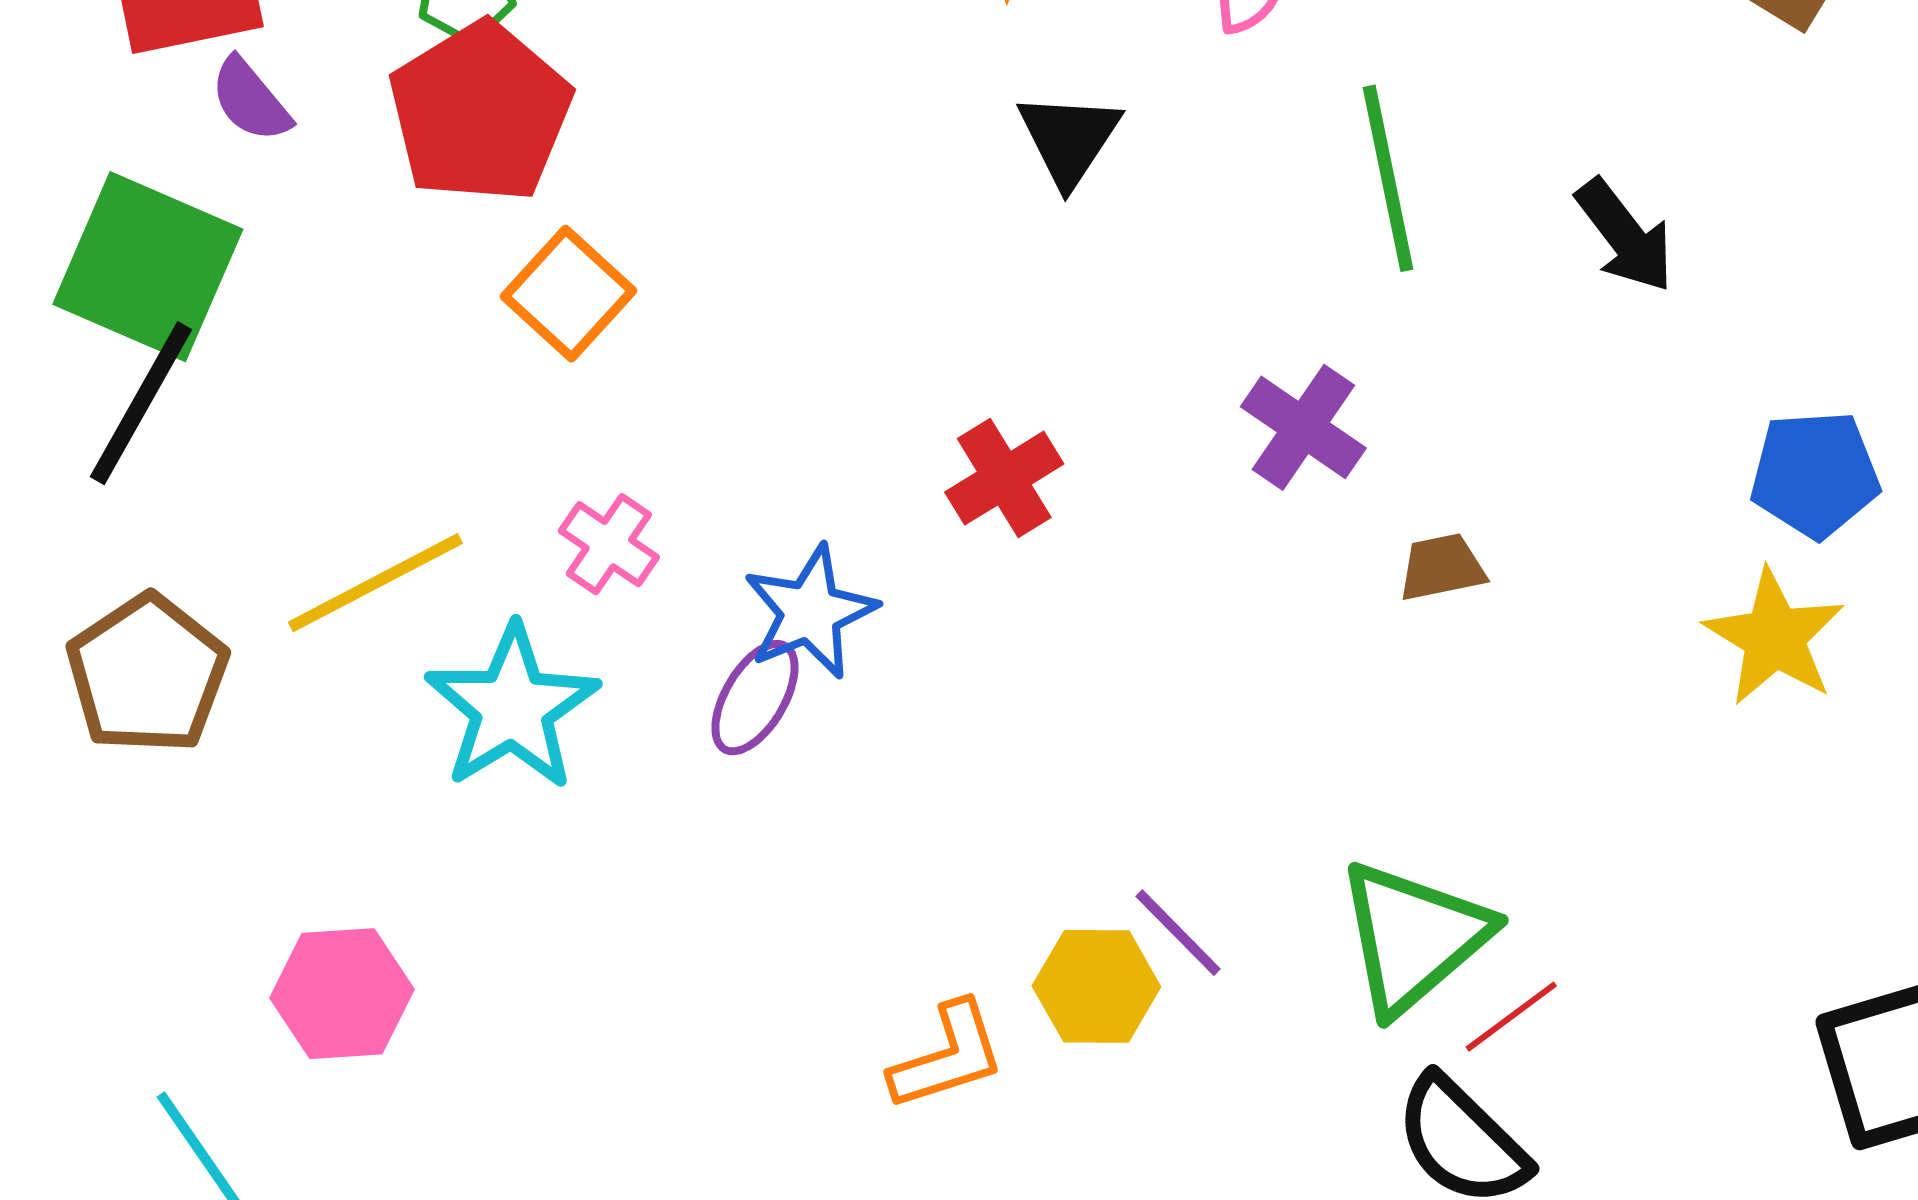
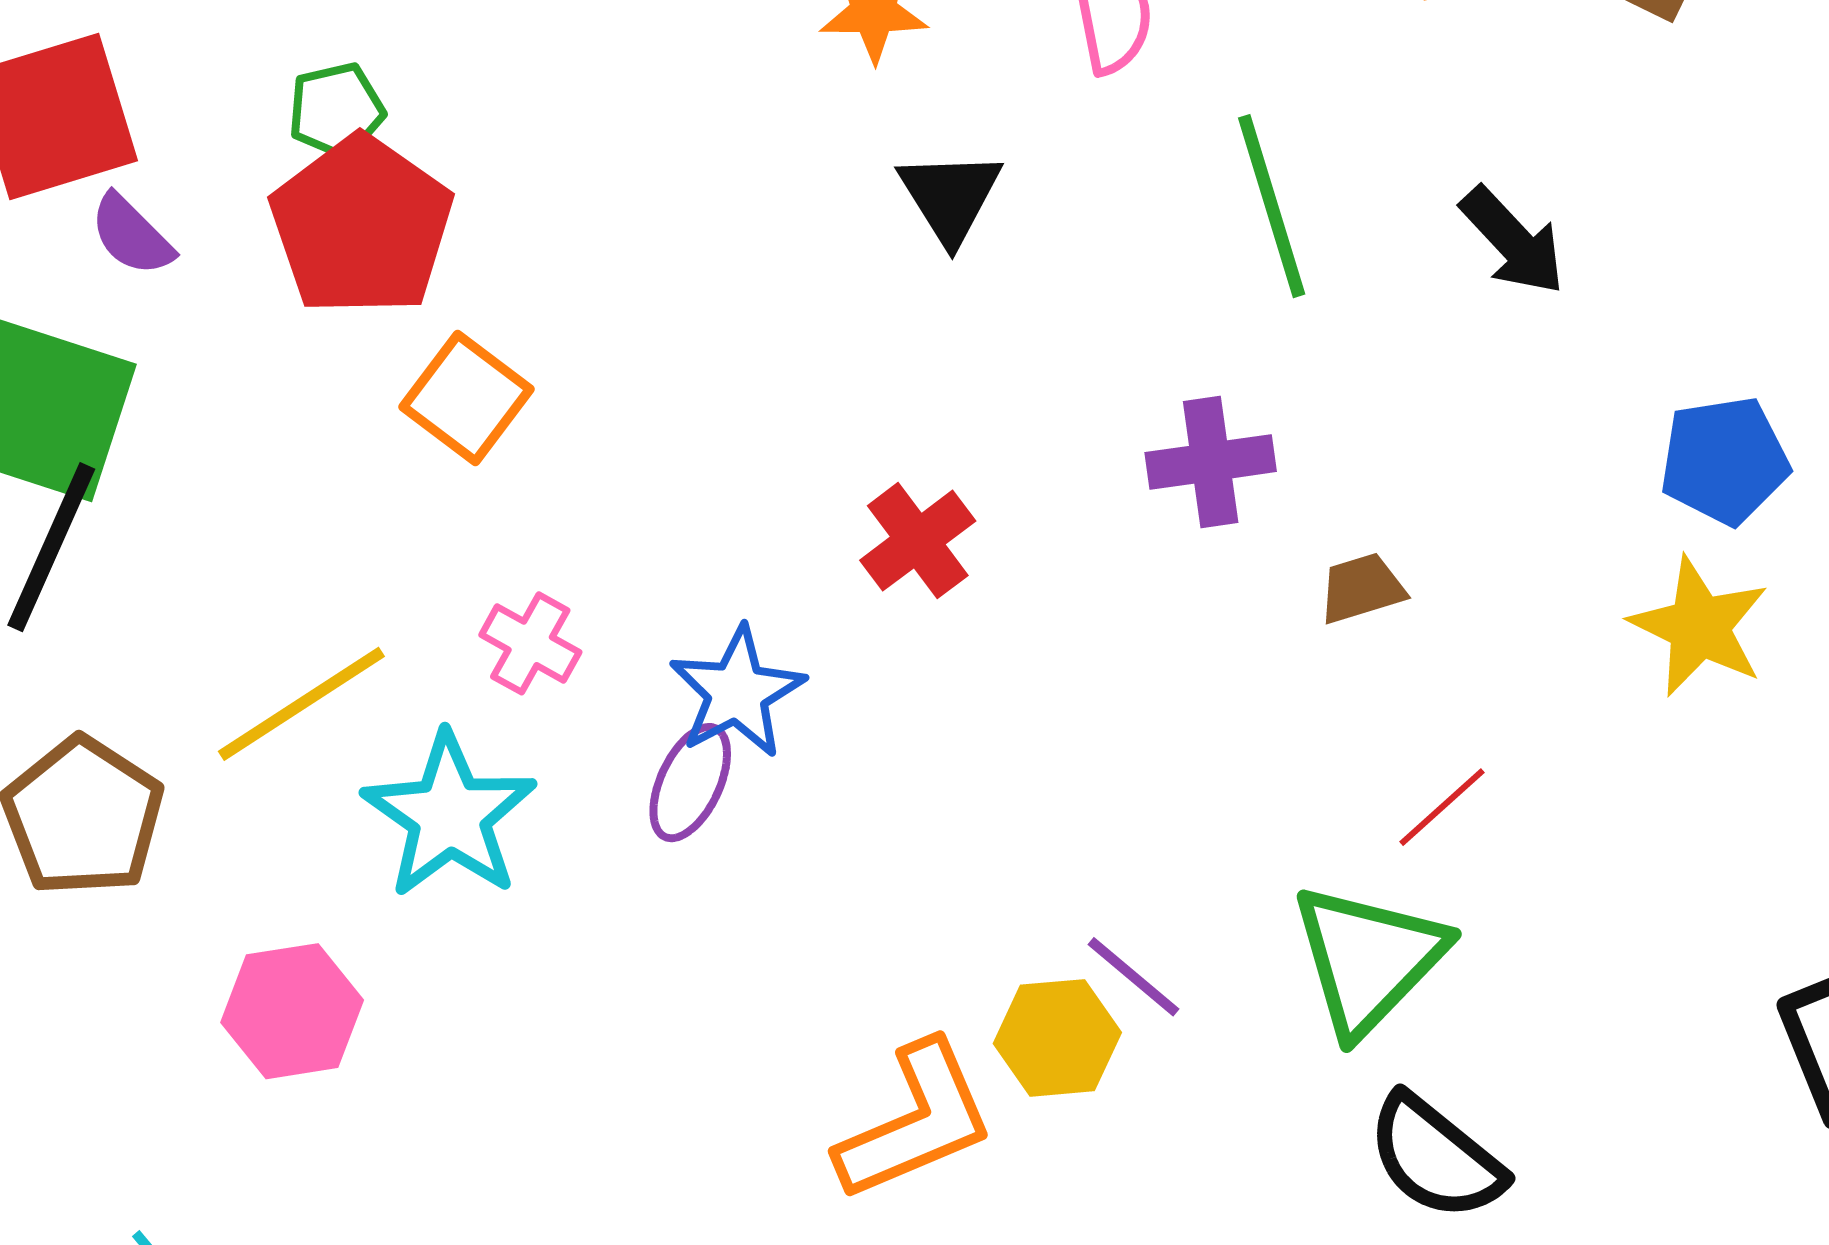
purple cross: (1303, 427) -> (1211, 462), turned -37
pink hexagon: (342, 994) -> (292, 1011), moved
red line: (1511, 1017) -> (1442, 807), moved
orange L-shape: (947, 1056) -> (916, 1121), size x1.4

